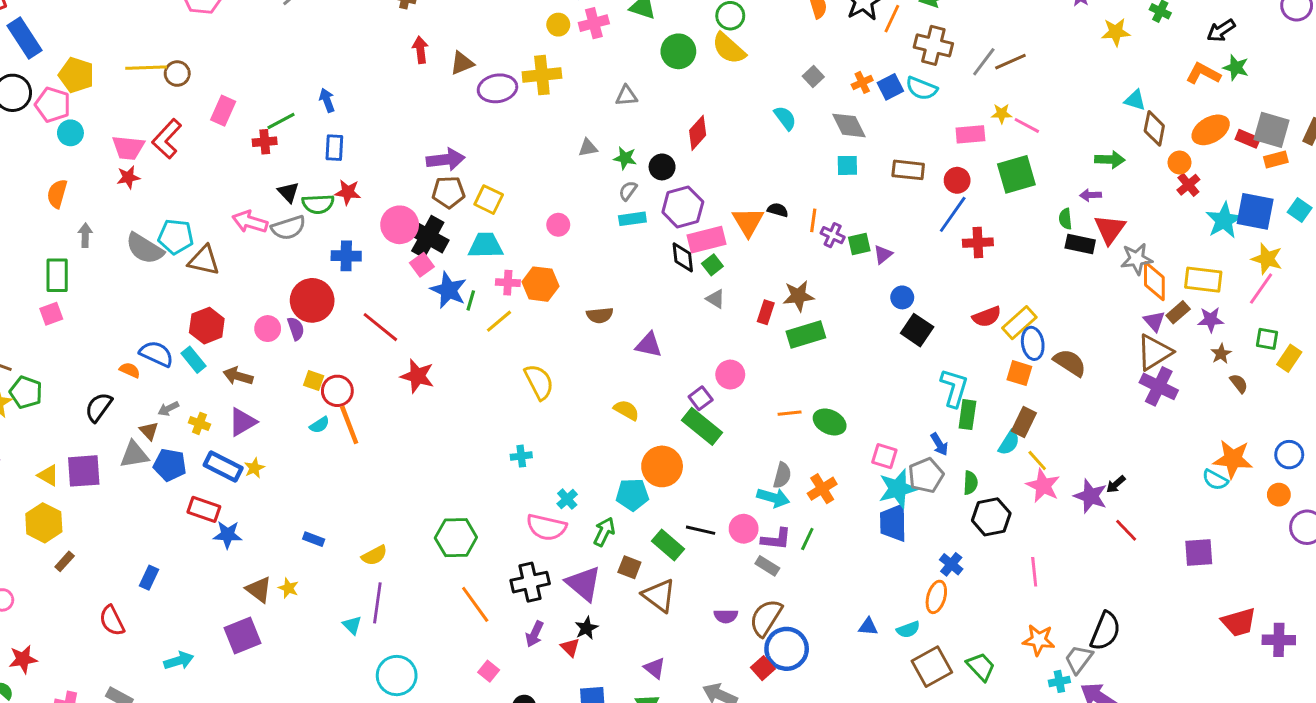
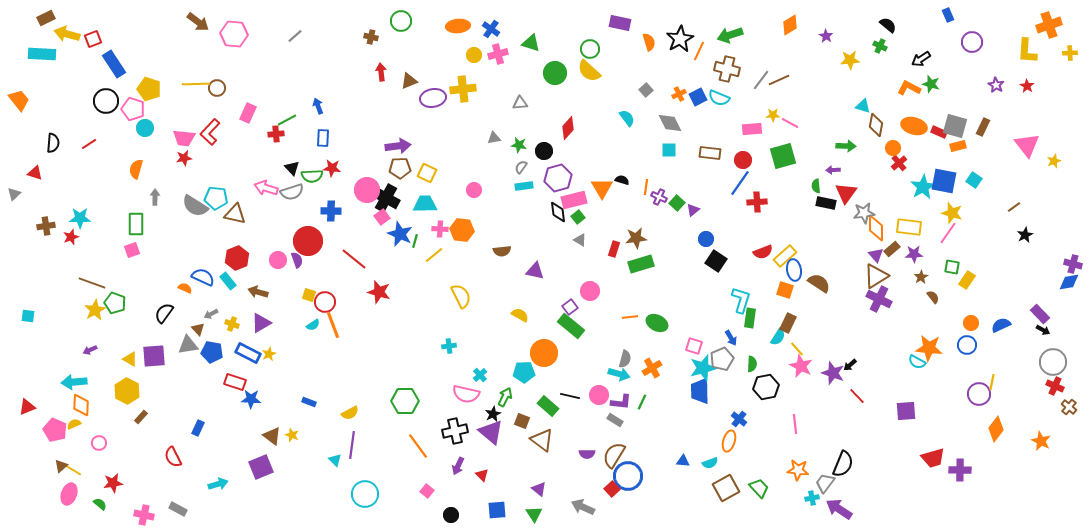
orange ellipse: (1211, 130) -> (914, 126), turned 45
green square: (859, 244) -> (677, 203), turned -35
orange circle: (1279, 495) -> (971, 323), moved
black star: (586, 628) -> (493, 414), moved

